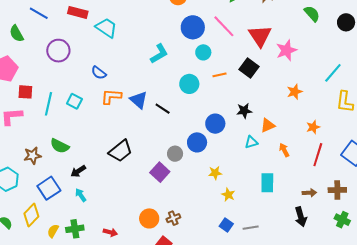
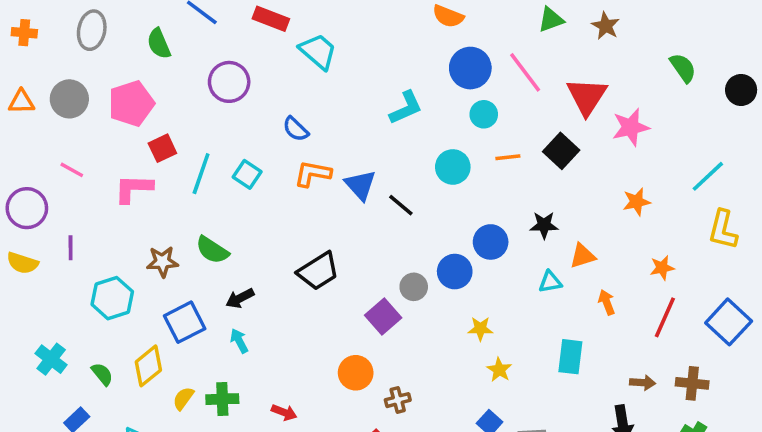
red square: (25, 92) -> (162, 148), turned -35
orange circle: (149, 218) -> (356, 373), moved

